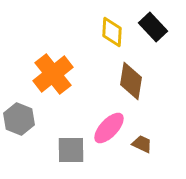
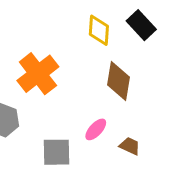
pink ellipse: (109, 128) -> (96, 129), size x0.7

